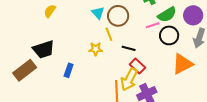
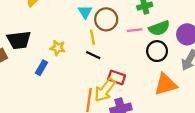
pink line: (153, 25) -> (135, 30), moved
black line: (129, 48) -> (93, 55), moved
yellow star: (96, 49) -> (58, 48), moved
red rectangle: (137, 66) -> (117, 77), turned -35

